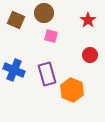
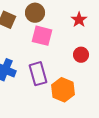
pink square: (51, 36) -> (42, 36), size x1.5

